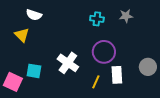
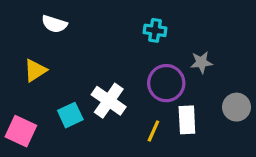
gray star: (126, 16) -> (201, 62), moved
yellow triangle: (22, 35) -> (35, 70), moved, turned 42
cyan square: (34, 71) -> (70, 115), moved, turned -35

